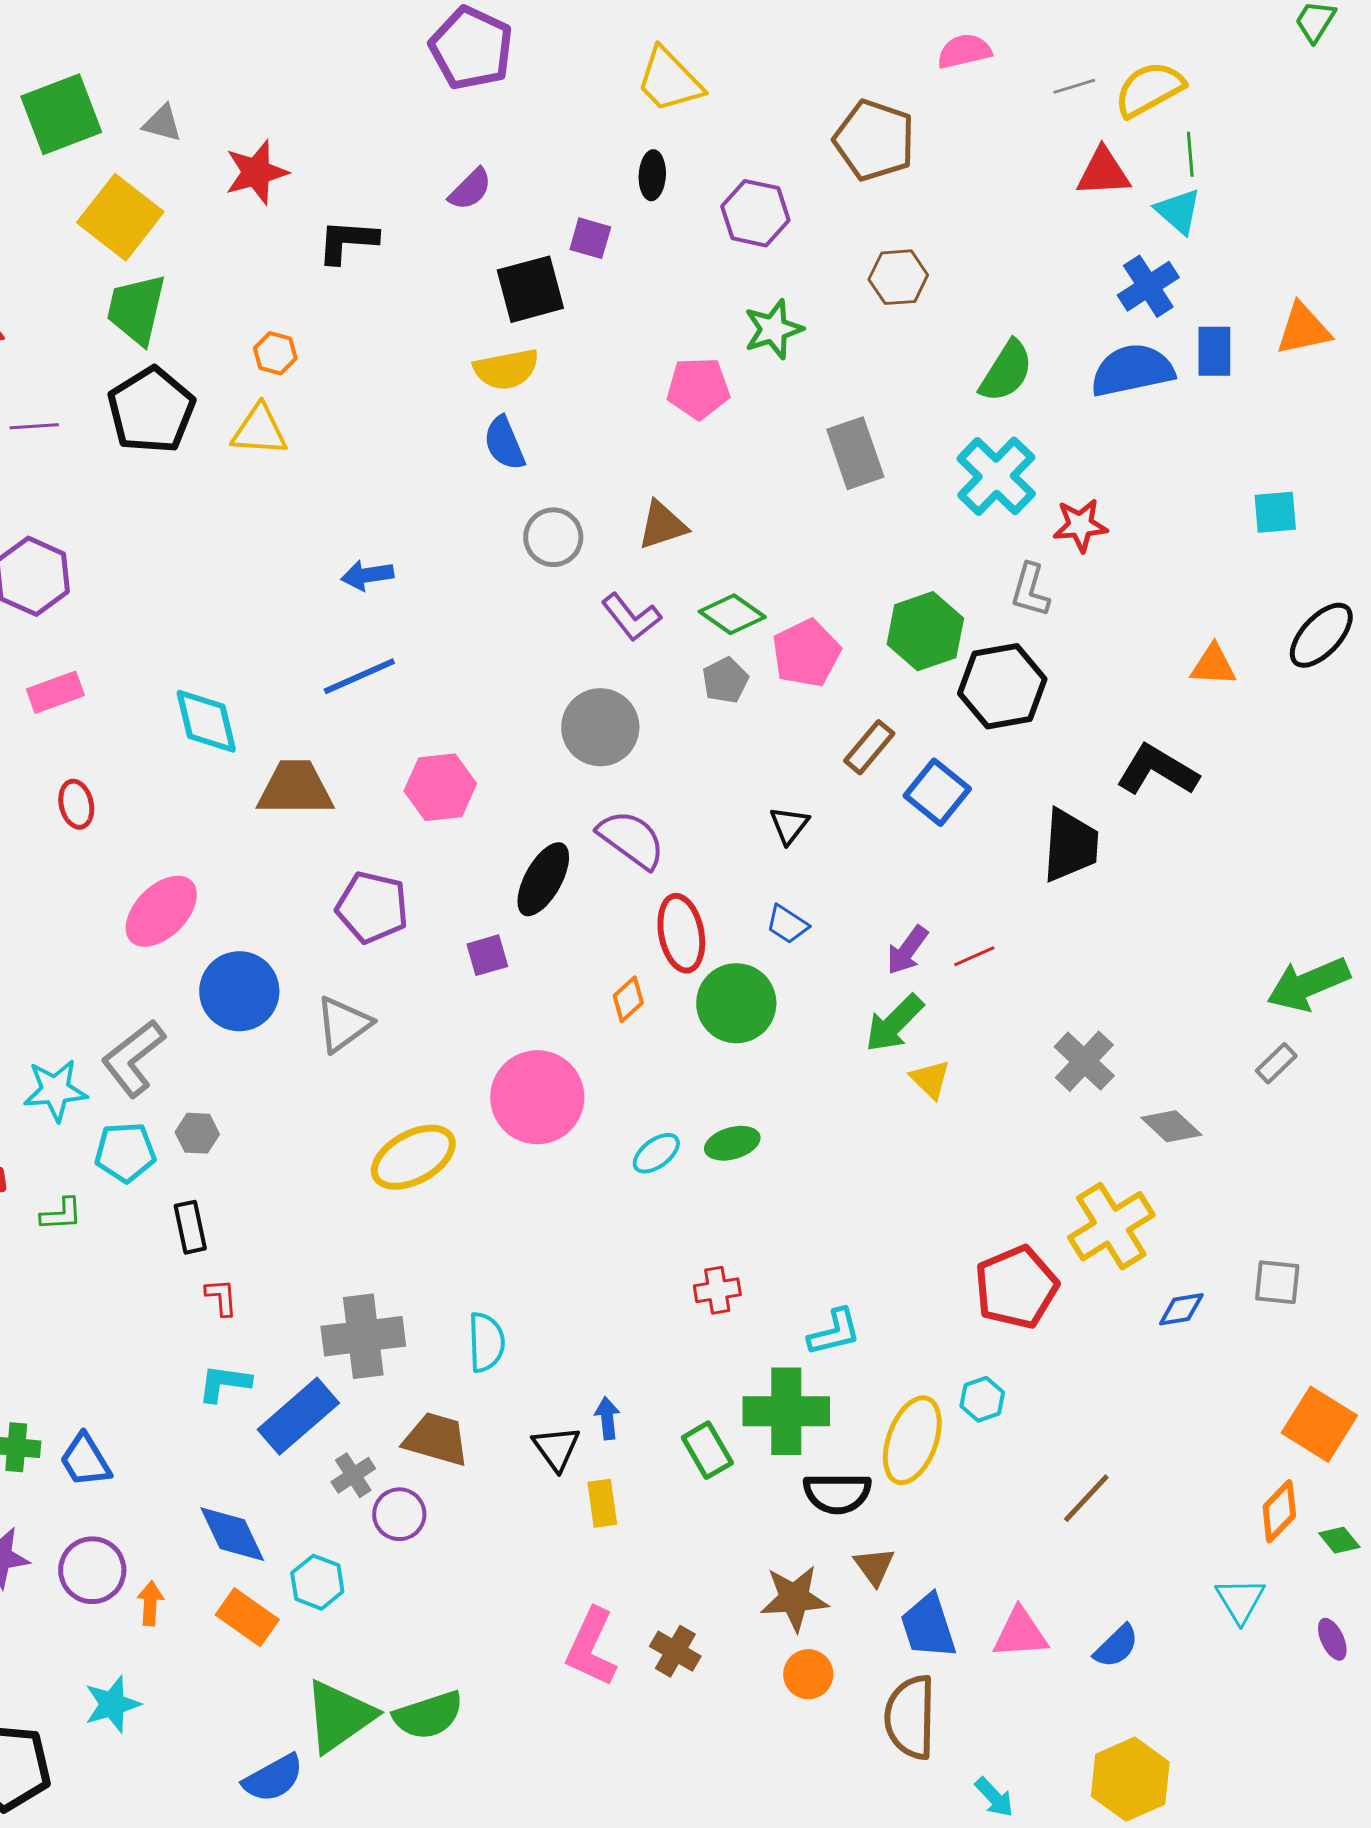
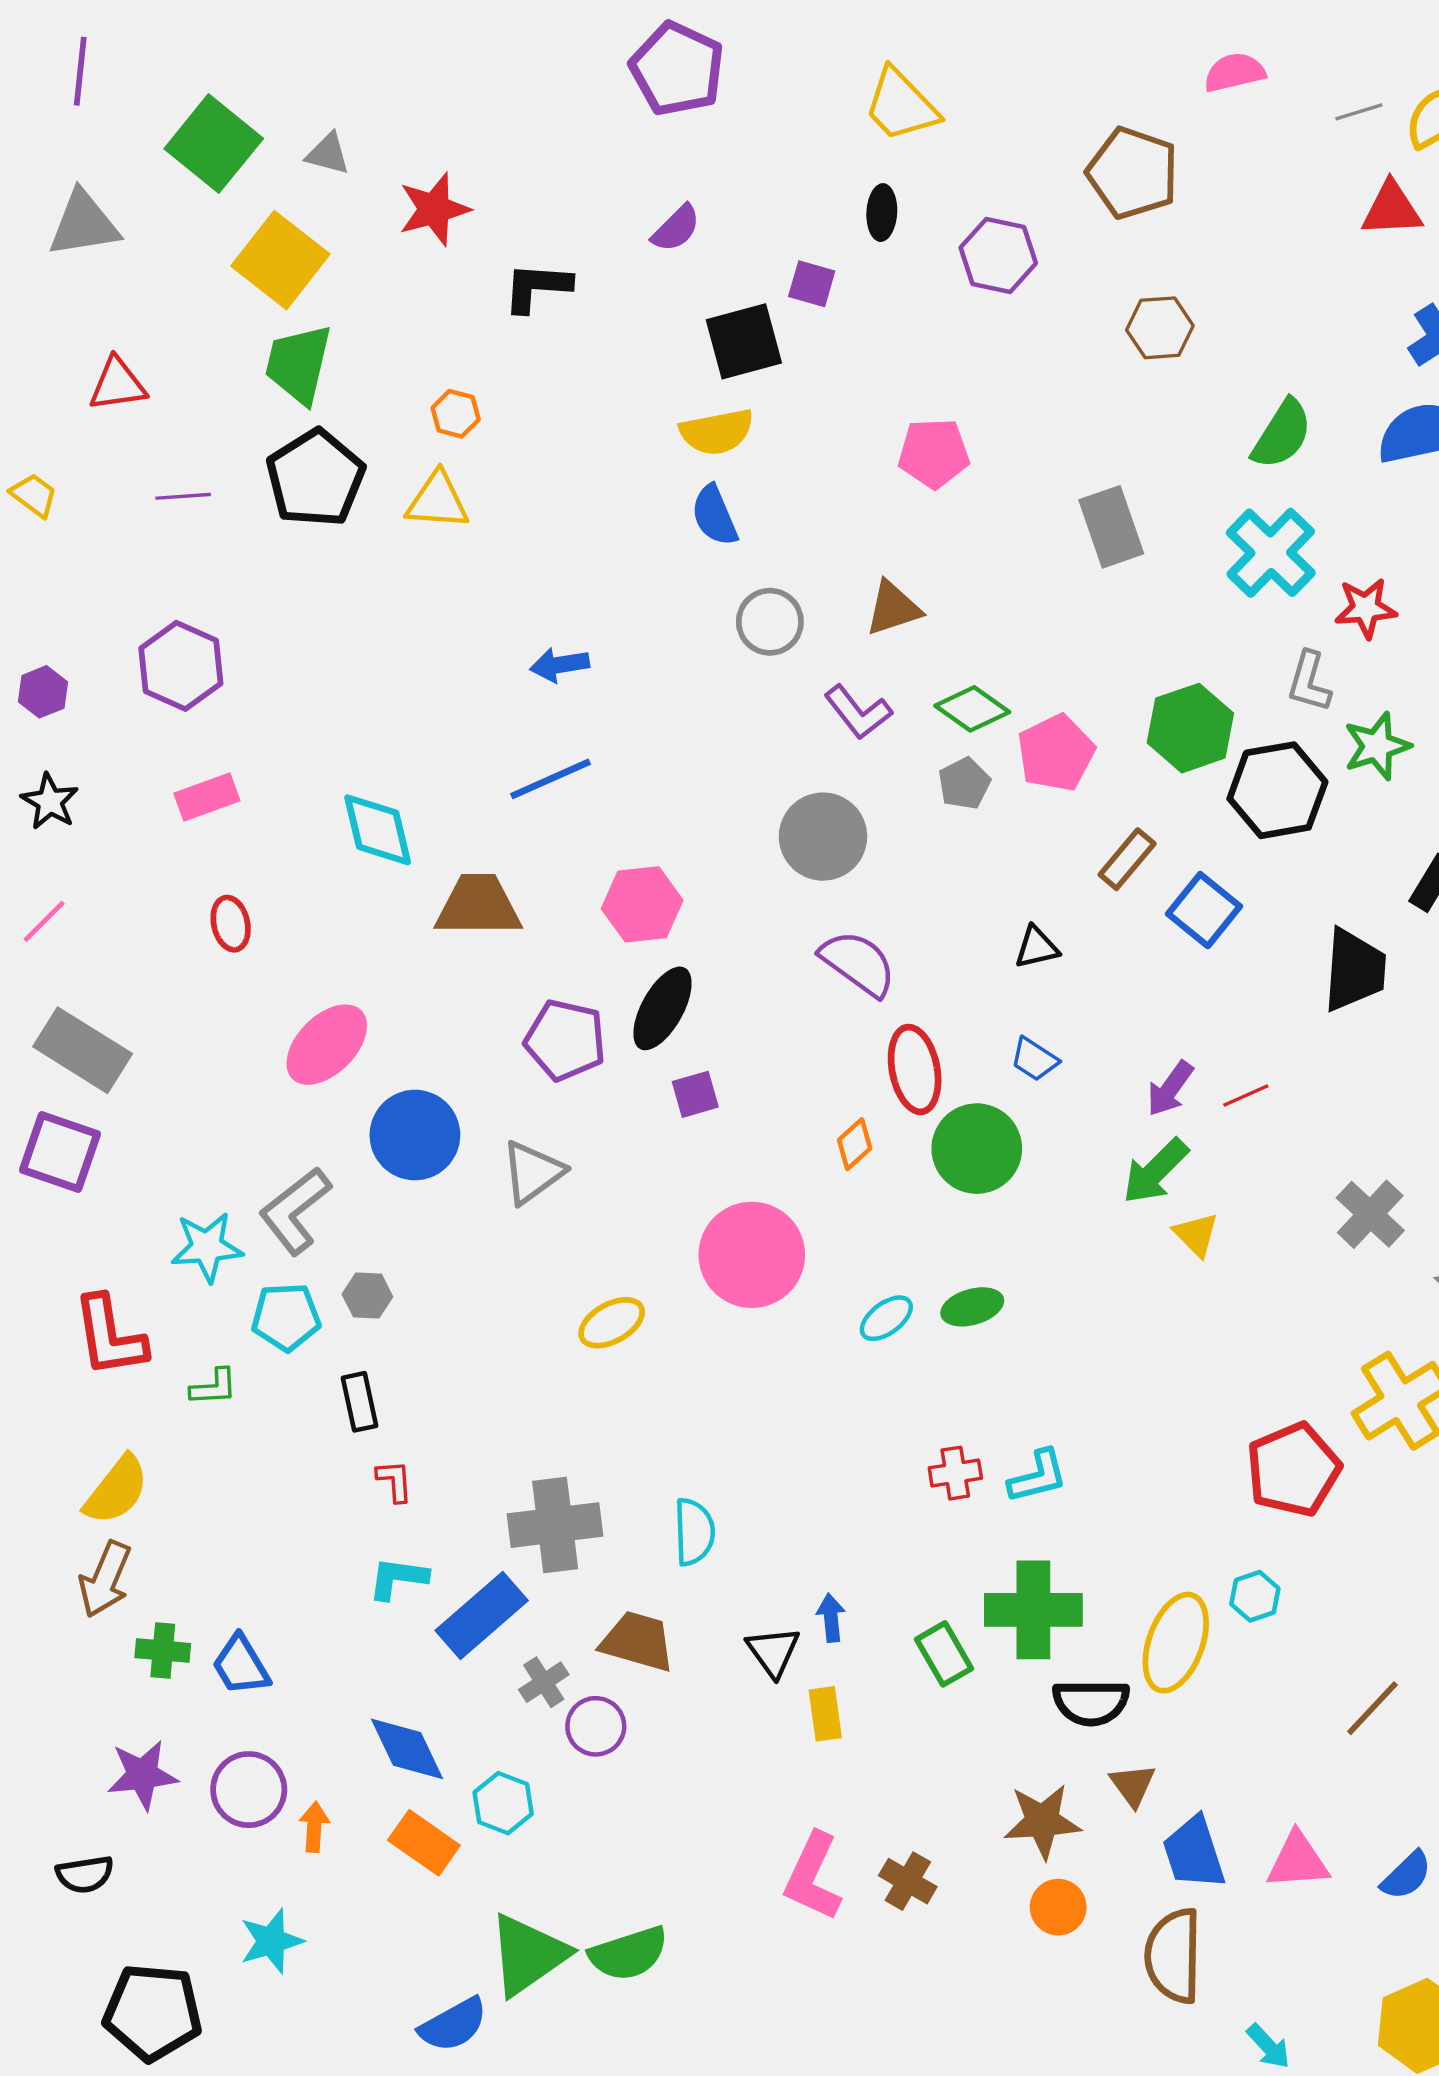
green square: (61, 114) -> (214, 144), turned -30
green star: (773, 329) -> (1377, 746), moved
black triangle: (789, 825) -> (1037, 947), turned 39
black ellipse: (543, 879) -> (662, 1008), moved
yellow ellipse: (413, 1157) -> (612, 1323), size x0.7
cyan L-shape: (834, 1332) -> (1038, 1476), moved

